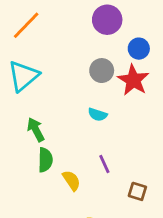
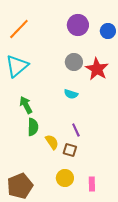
blue circle: (139, 49) -> (108, 31), moved
brown square: (137, 191) -> (70, 150), moved

